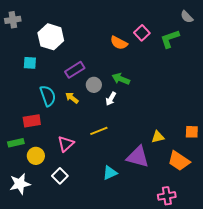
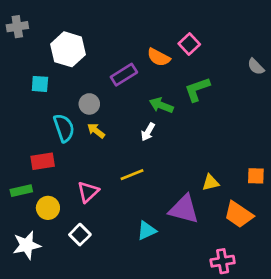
gray semicircle: (187, 17) -> (256, 67), moved
green L-shape: (170, 39) -> (197, 89), moved
purple rectangle: (75, 70) -> (124, 75), moved
gray circle: (94, 85) -> (89, 104), moved

